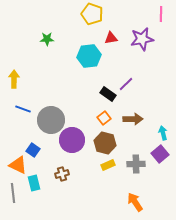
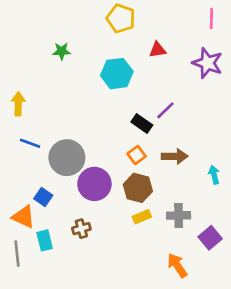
red triangle: (111, 38) -> (158, 50), moved
purple star: (142, 39) -> (207, 63), moved, turned 30
purple square: (160, 154) -> (210, 238), moved

